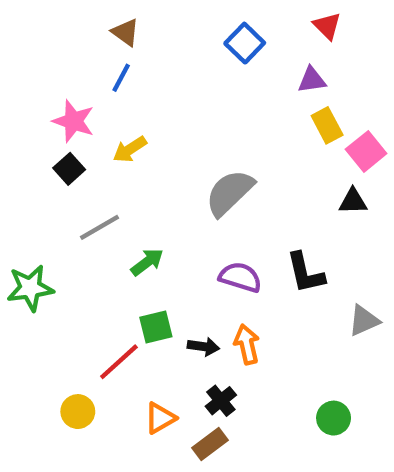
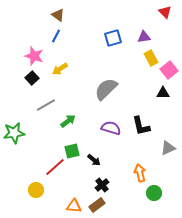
red triangle: (327, 26) -> (165, 12), moved
blue square: (245, 43) -> (113, 38), moved, turned 30
orange arrow: (247, 344) -> (140, 173), moved
black arrow: (204, 347) -> (94, 160), turned 32
orange triangle: (160, 418) -> (74, 206), moved, turned 35

